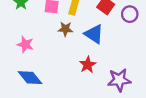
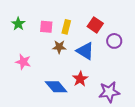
purple circle: (130, 14) -> (114, 41), moved
blue diamond: (30, 78) -> (56, 87), moved

